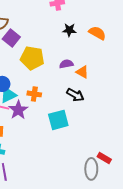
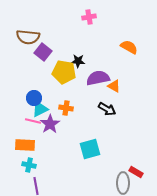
black star: (69, 30) -> (78, 61), moved
purple semicircle: (66, 64) -> (98, 78), size x1.6
cyan square: (58, 120) -> (90, 149), moved

